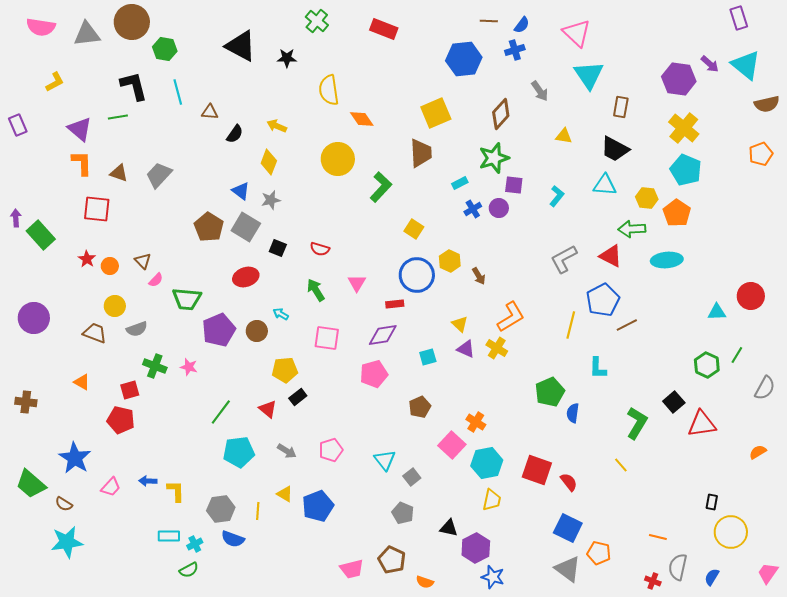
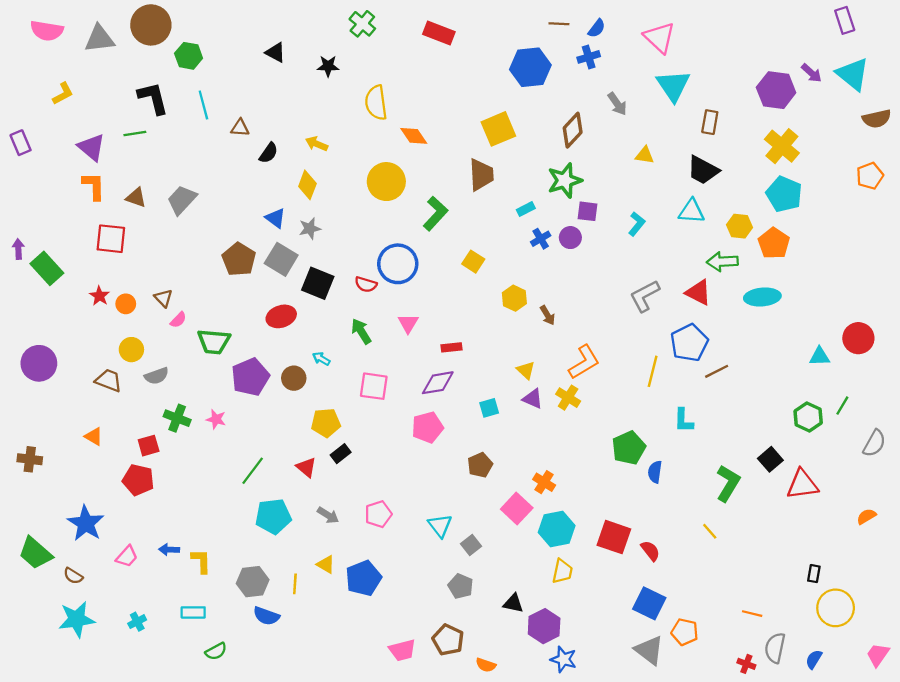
black triangle: (241, 46) -> (275, 52), size x0.6
black square: (278, 248) -> (318, 283), size x1.6
blue circle: (417, 275) -> (398, 264), moved
cyan cross: (195, 544) -> (137, 622), moved

